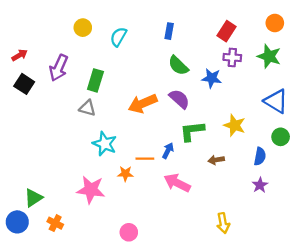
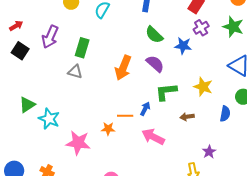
purple cross: (232, 57) -> (201, 28), turned -35
orange arrow: (143, 103) -> (123, 68), turned -45
cyan star: (105, 144) -> (49, 119), moved
purple star: (260, 185) -> (209, 152), moved
green triangle: (33, 198) -> (27, 105), moved

